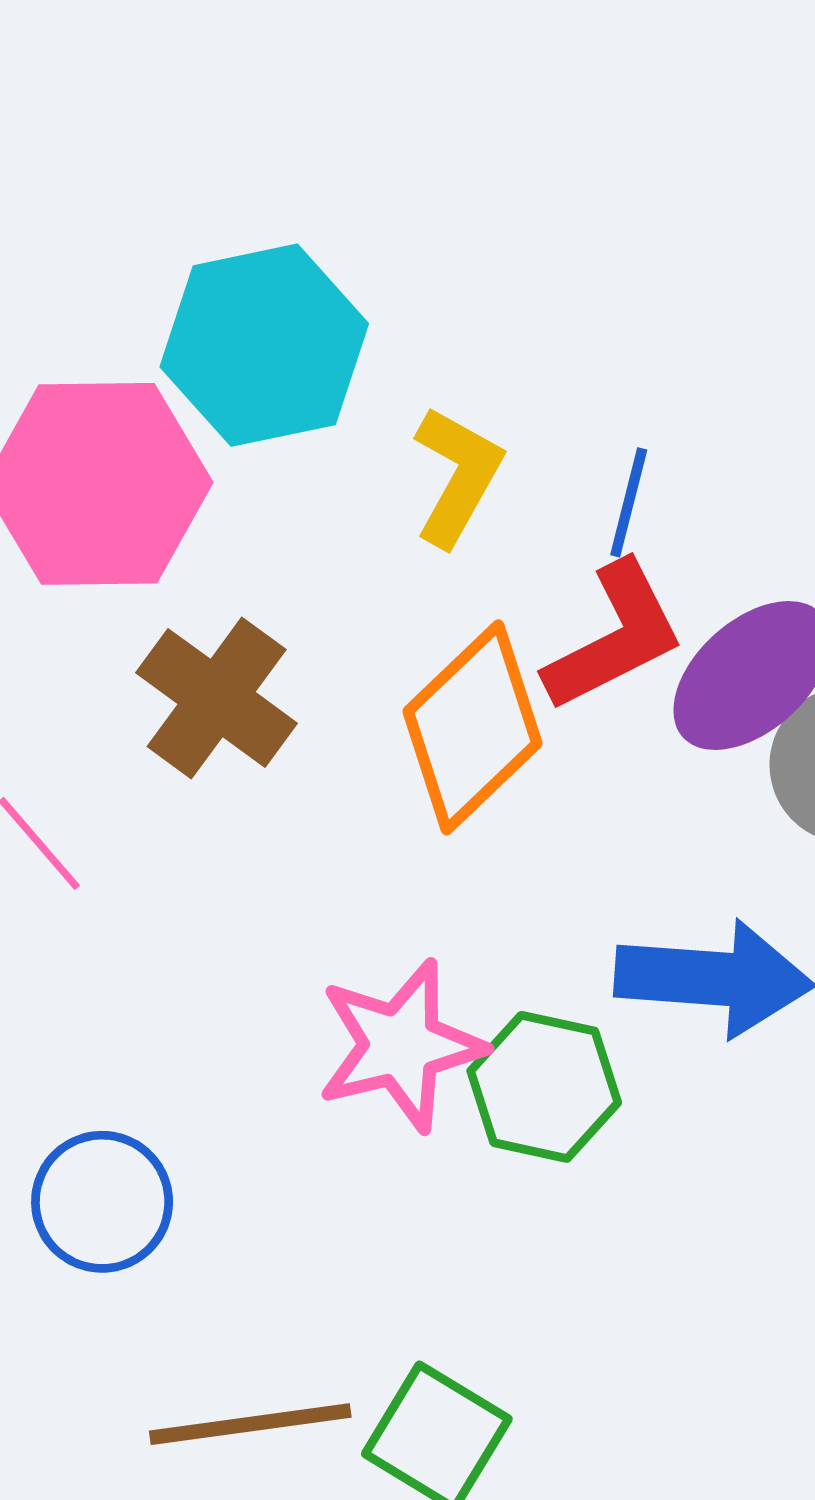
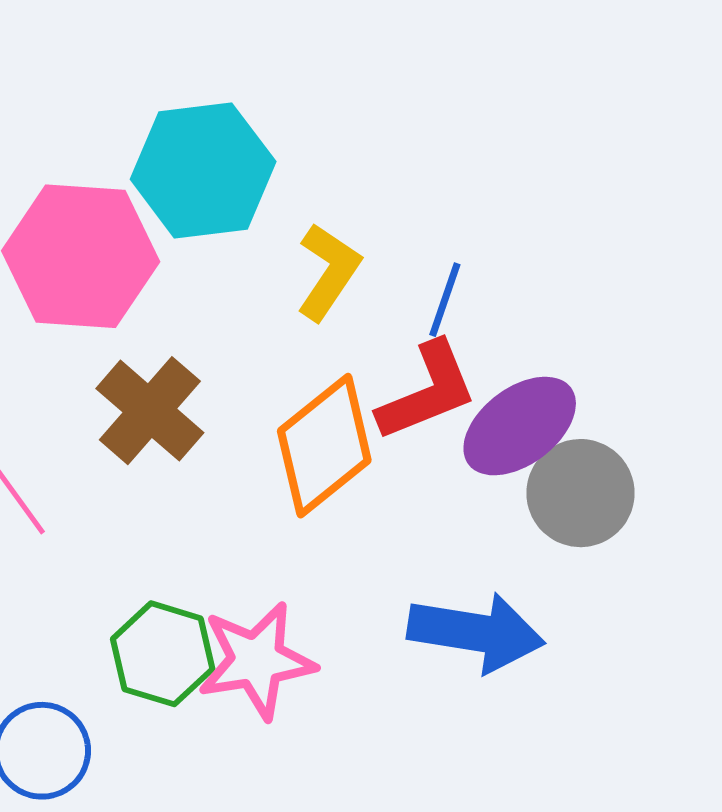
green hexagon: (544, 1087) -> (163, 654), moved

